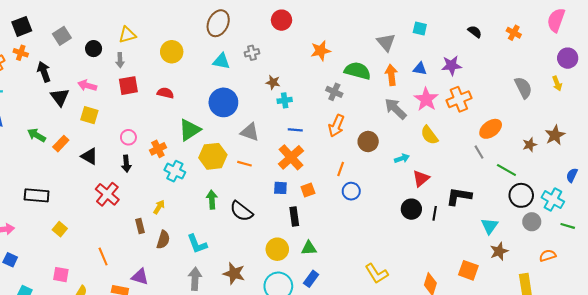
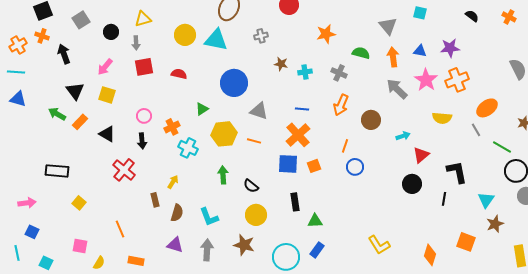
cyan triangle: (221, 61) -> (216, 40), moved, size x1.4
green semicircle: (358, 71) -> (361, 53), size x0.7
pink arrow: (87, 86) -> (105, 67), turned -66
black triangle: (60, 97) -> (75, 91), moved
cyan cross: (285, 100) -> (305, 72), moved
green triangle: (190, 130) -> (202, 109), size x0.6
yellow semicircle: (429, 135) -> (442, 118), moved, turned -48
blue square: (280, 188) -> (288, 164), size x1.5
black L-shape: (459, 196) -> (457, 172), turned 70
black semicircle: (241, 211) -> (251, 186), size x0.7
black line: (435, 213) -> (444, 199), moved
black rectangle: (294, 216) -> (295, 202), moved
yellow circle: (277, 249) -> (256, 215), moved
purple triangle: (140, 277) -> (175, 245), moved

